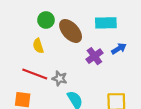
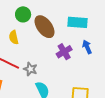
blue arrow: (119, 49) -> (87, 47), turned -88

